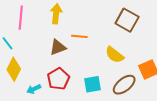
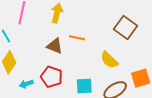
brown triangle: (58, 47) -> (55, 46), turned 36
red pentagon: (58, 79) -> (52, 77), turned -30

